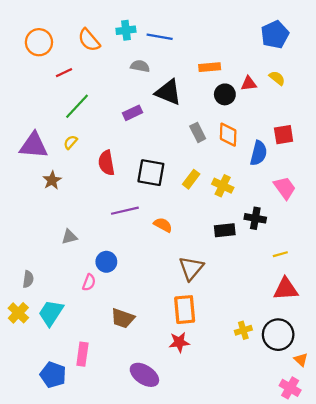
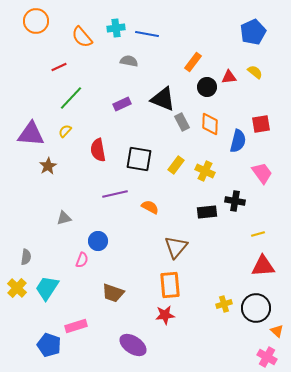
orange circle: (39, 42) -> (36, 21), moved
orange rectangle: (210, 67) -> (193, 62), turned -48
black triangle: (168, 92) -> (163, 99), moved
pink rectangle: (82, 354) -> (76, 326), turned 65

